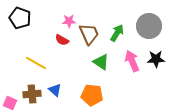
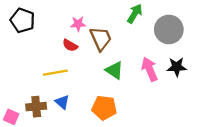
green arrow: (117, 33) -> (135, 14), moved
yellow line: (36, 63) -> (55, 73), moved, turned -40

